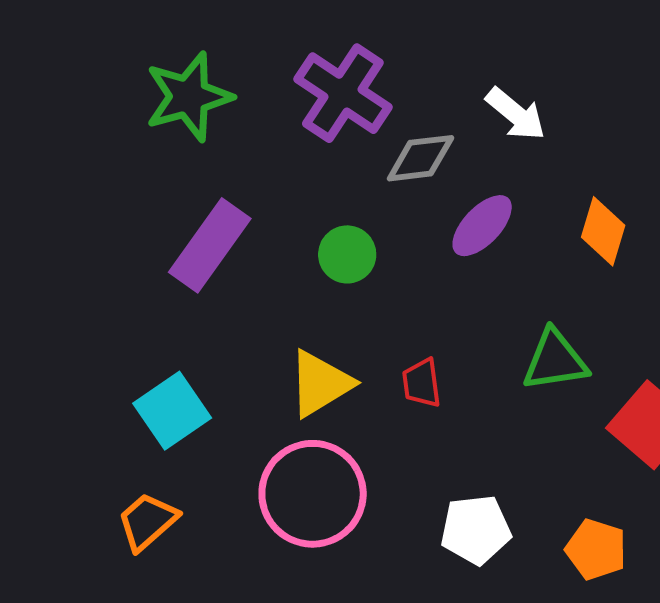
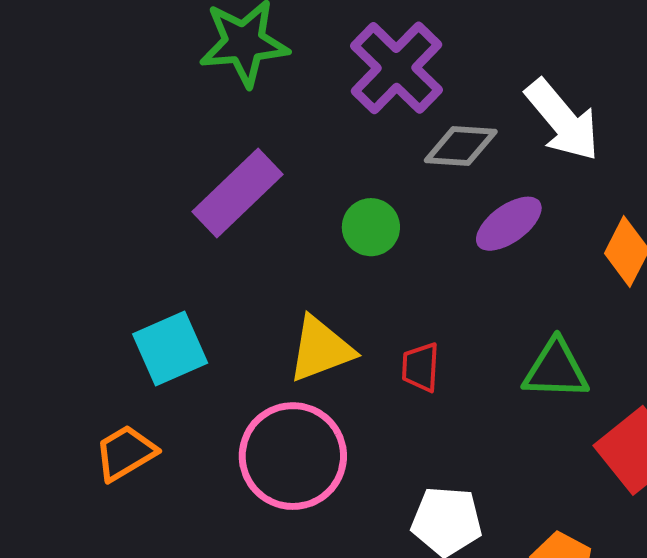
white arrow: (516, 114) -> (562, 120), size x1.4

